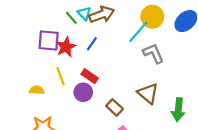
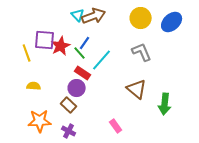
green line: (71, 18) -> (80, 53), moved
cyan line: (138, 32) -> (102, 60), moved
yellow line: (61, 76) -> (27, 53), moved
brown rectangle: (115, 107) -> (69, 105), moved

